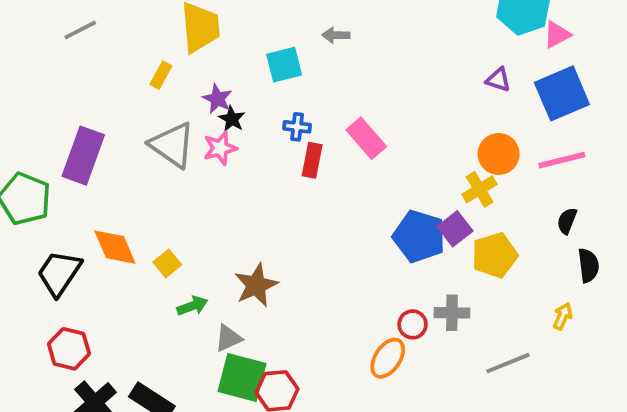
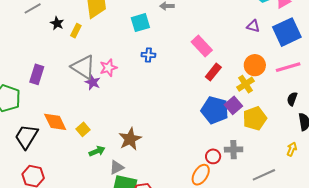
purple star: (217, 99) -> (93, 82), moved
black star: (232, 119) -> (57, 23), moved
pink rectangle: (366, 138) -> (202, 46), moved
purple rectangle: (83, 156) -> (37, 74), size x0.7
red rectangle: (312, 160) -> (213, 72), moved, turned 30

